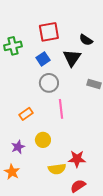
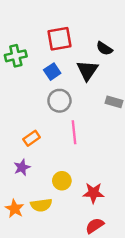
yellow circle: (43, 140) -> (62, 181), moved
purple star: (18, 147) -> (22, 167), moved
yellow semicircle: (57, 169) -> (41, 205), moved

